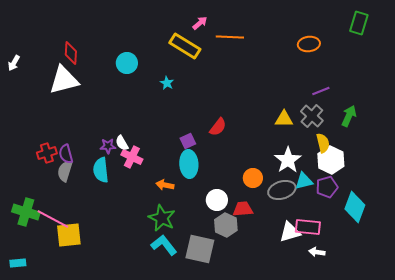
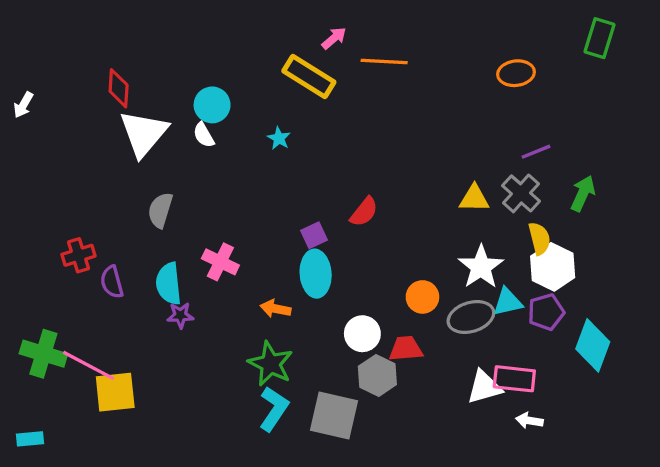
white triangle: (64, 80) -> (144, 133), moved, turned -36
white semicircle: (122, 143) -> (204, 135), moved
purple star: (108, 146) -> (180, 315), moved
purple semicircle: (66, 154) -> (112, 282), moved
gray semicircle: (65, 171) -> (160, 210), moved
cyan L-shape: (164, 245) -> (274, 409), turned 72

